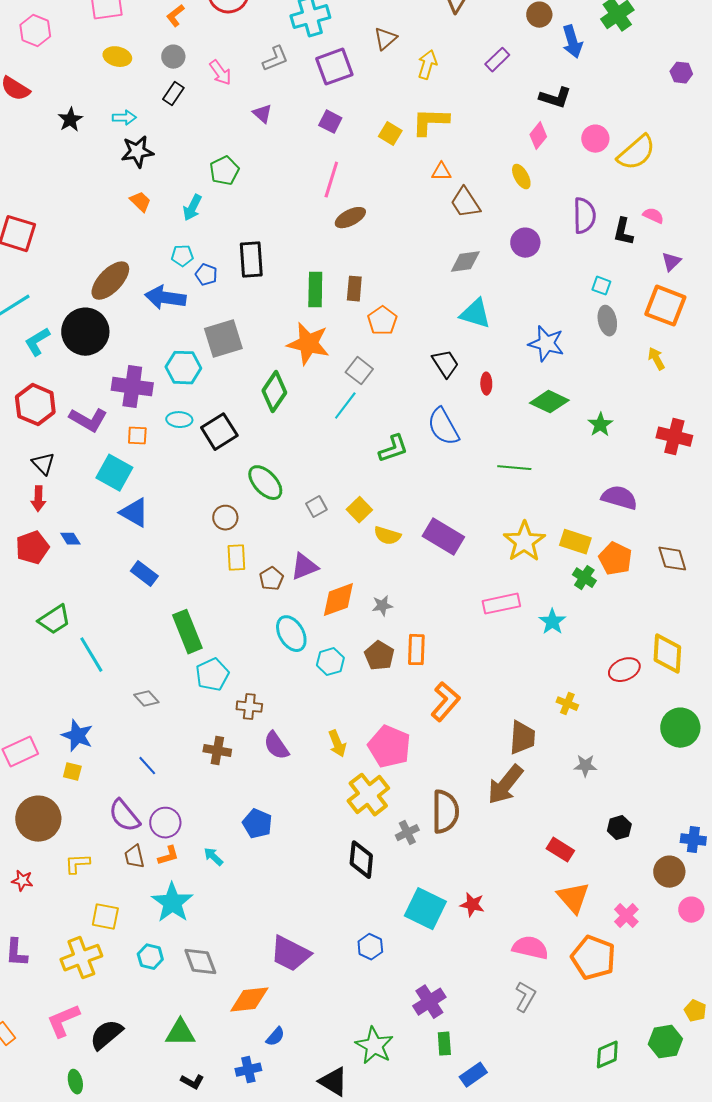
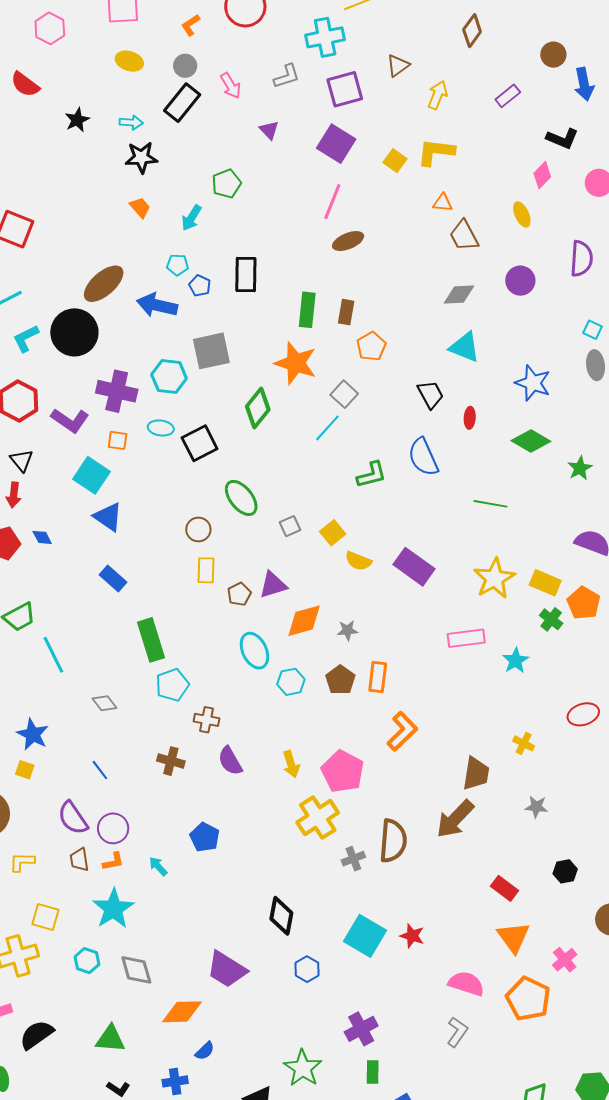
black rectangle: (173, 94) -> (182, 103), size x1.6
purple square: (330, 122) -> (336, 144), size x1.6
black diamond: (361, 860) -> (281, 916), moved

